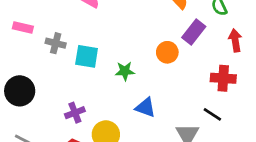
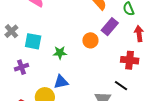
gray cross: (56, 43) -> (11, 31), turned 32
blue triangle: (145, 108) -> (61, 82), moved, turned -35
purple cross: (75, 113) -> (22, 67), moved

